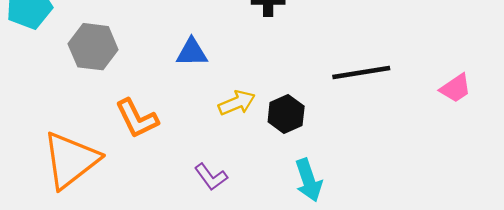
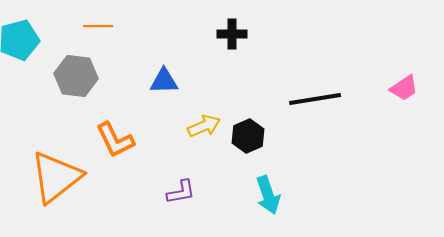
pink trapezoid: (455, 88) -> (404, 88), moved
purple L-shape: (211, 177) -> (181, 192), turned -64

